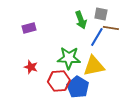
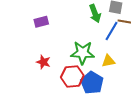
yellow triangle: (94, 66) -> (108, 61), size x0.6

